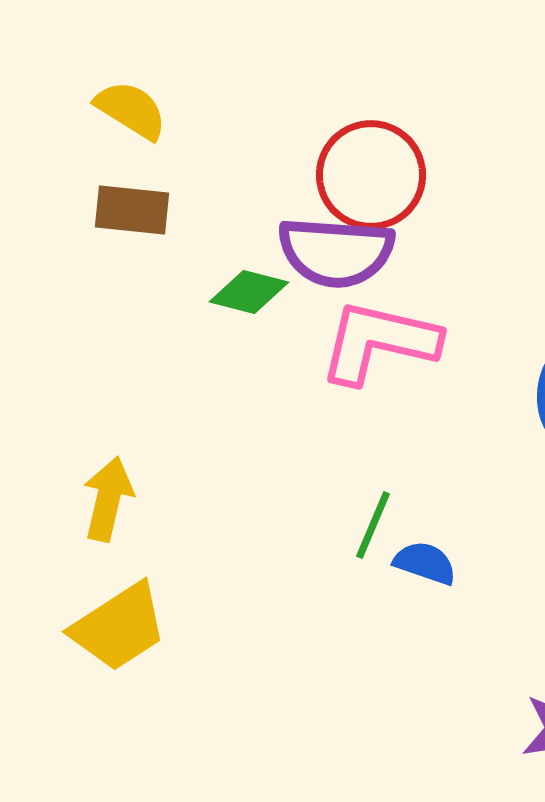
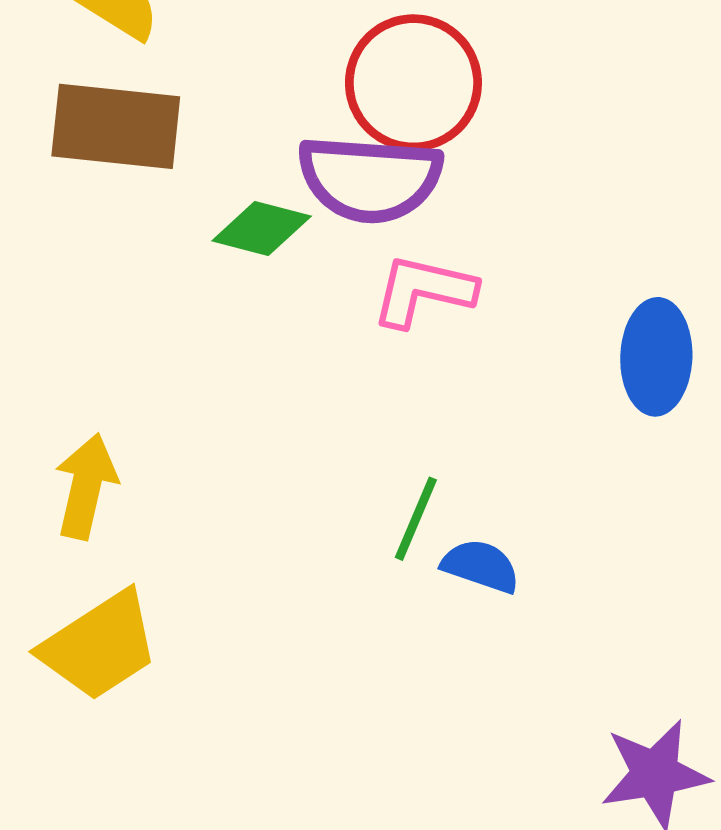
brown rectangle: (132, 210) -> (116, 126), size x1.4
pink L-shape: (379, 342) -> (423, 291), size x0.7

